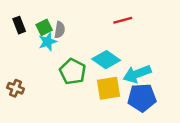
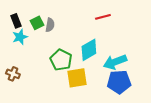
cyan star: (48, 42) -> (20, 37), moved
cyan diamond: (106, 60) -> (89, 50), turned -65
yellow square: (108, 88) -> (77, 78), moved

